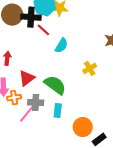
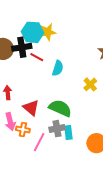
red triangle: (27, 78) -> (31, 108), turned -30
orange cross: (14, 98) -> (23, 129), turned 32
gray cross: (36, 102) -> (57, 129), moved

